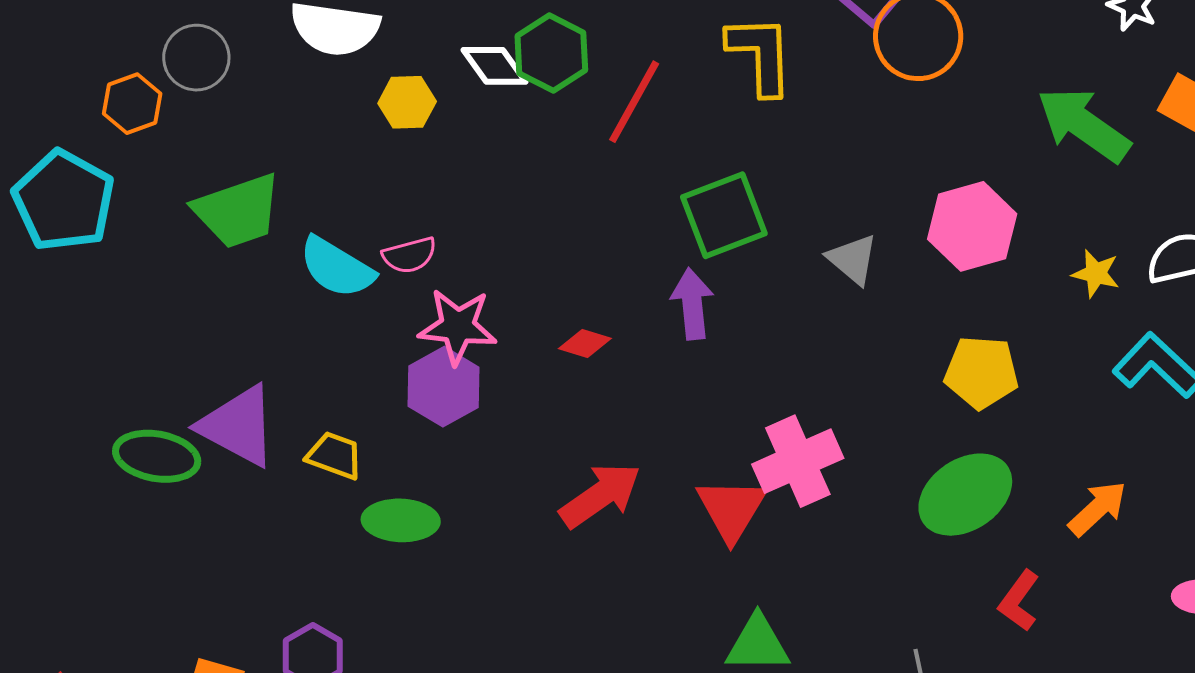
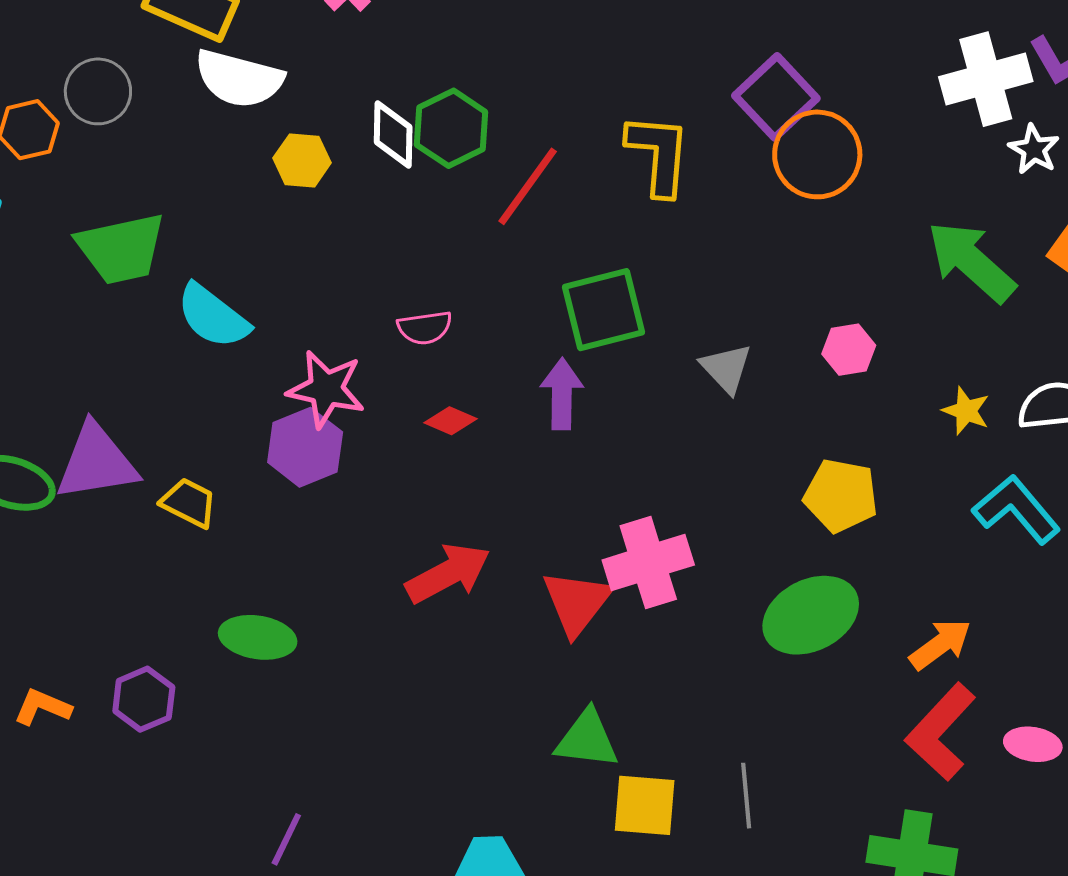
white diamond: (495, 66) -> (393, 134), turned 30
pink hexagon: (972, 226) -> (849, 350), size x0.6
pink semicircle: (409, 255) -> (425, 328), moved
purple triangle: (238, 426) -> (96, 462), turned -44
green ellipse: (401, 520) -> (258, 637), moved
red L-shape: (1019, 601) -> (941, 732), moved, size x1.6

